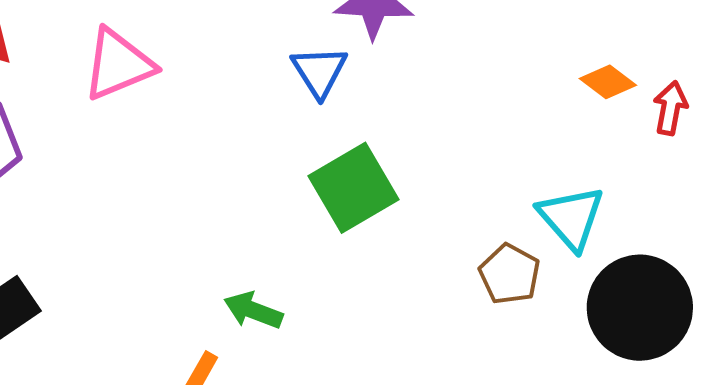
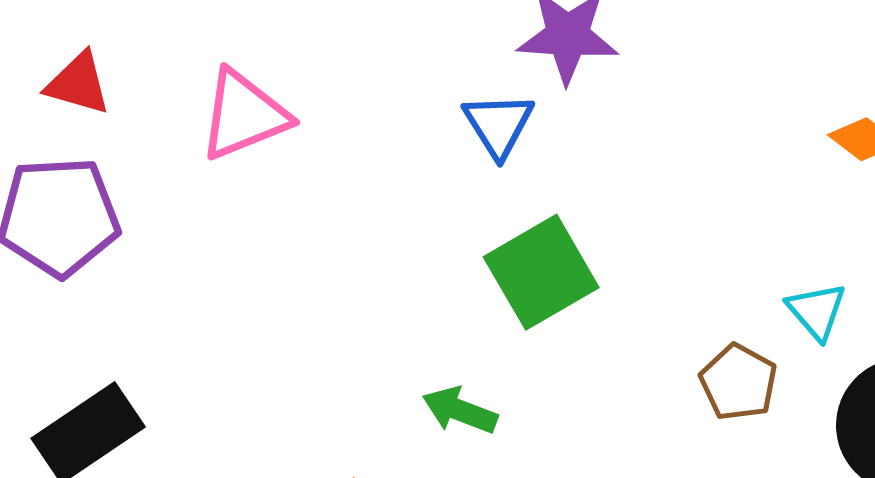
cyan triangle: (571, 218) -> (817, 311), size x0.7
green arrow: (253, 310) -> (460, 410), moved

